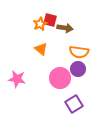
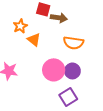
orange star: (40, 24) -> (20, 26), moved
purple circle: (78, 69) -> (72, 71), moved

